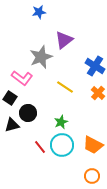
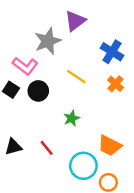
black circle: (28, 113) -> (38, 91), moved
black triangle: (12, 125) -> (13, 147), moved
cyan circle: (62, 145) -> (83, 166), moved

